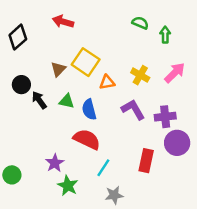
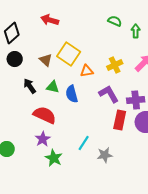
brown triangle: (58, 69) -> (46, 60), turned -32
yellow cross: (140, 75) -> (115, 65), turned 35
black circle: (21, 85) -> (15, 59), moved
red semicircle: (87, 139) -> (45, 115), moved
red rectangle: (146, 161) -> (120, 120), moved
gray star: (114, 195) -> (105, 155), moved

